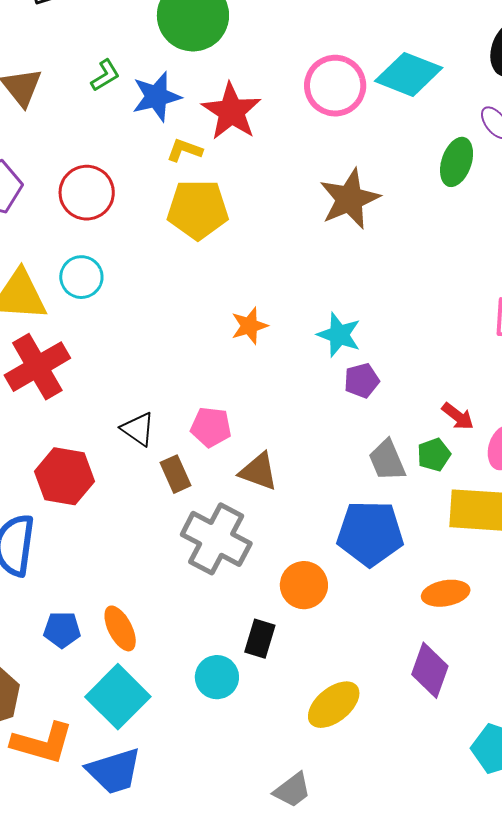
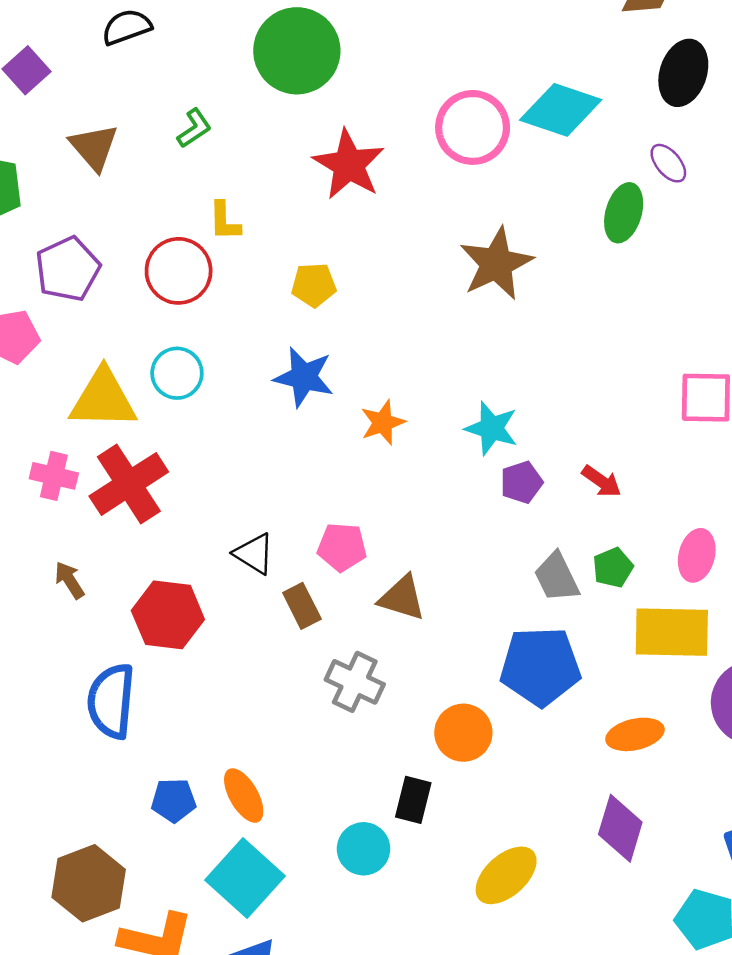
blue star: (156, 97) -> (304, 377), moved, turned 30
yellow L-shape: (184, 150) -> (224, 221), moved, turned -108
yellow pentagon: (198, 209) -> (314, 285), size x0.6
red arrow: (458, 416) -> (602, 481), moved
gray cross: (216, 539) -> (355, 682), size x0.7

